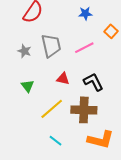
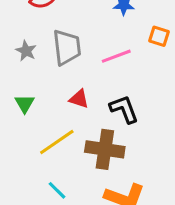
orange square: (111, 31) -> (159, 36), turned -32

